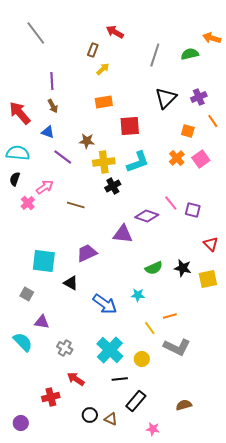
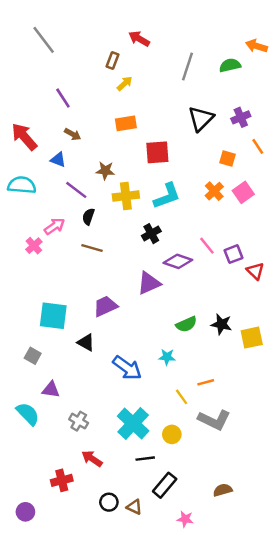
purple line: (52, 81) -> (63, 98), turned -30
brown arrow: (53, 106) -> (73, 134), moved, turned -32
black semicircle: (15, 179) -> (88, 217), moved
black cross: (113, 186) -> (151, 234), moved
purple square: (193, 210) -> (234, 254), turned -35
purple triangle: (123, 234) -> (149, 283), turned -30
red triangle: (211, 244) -> (255, 271), moved

